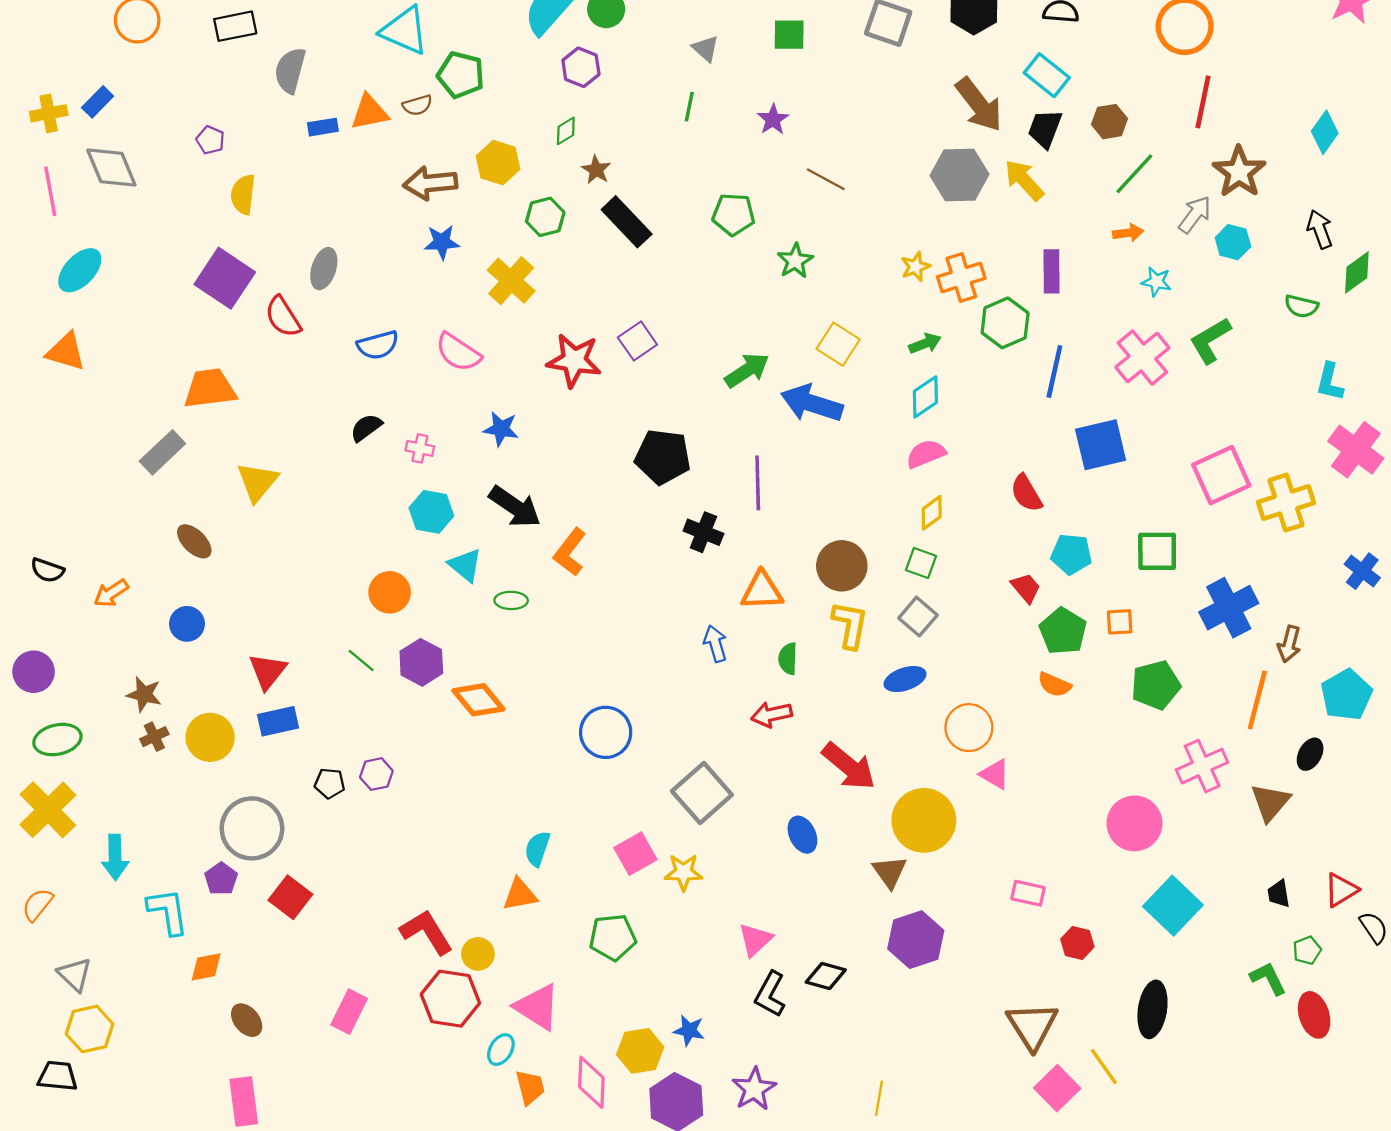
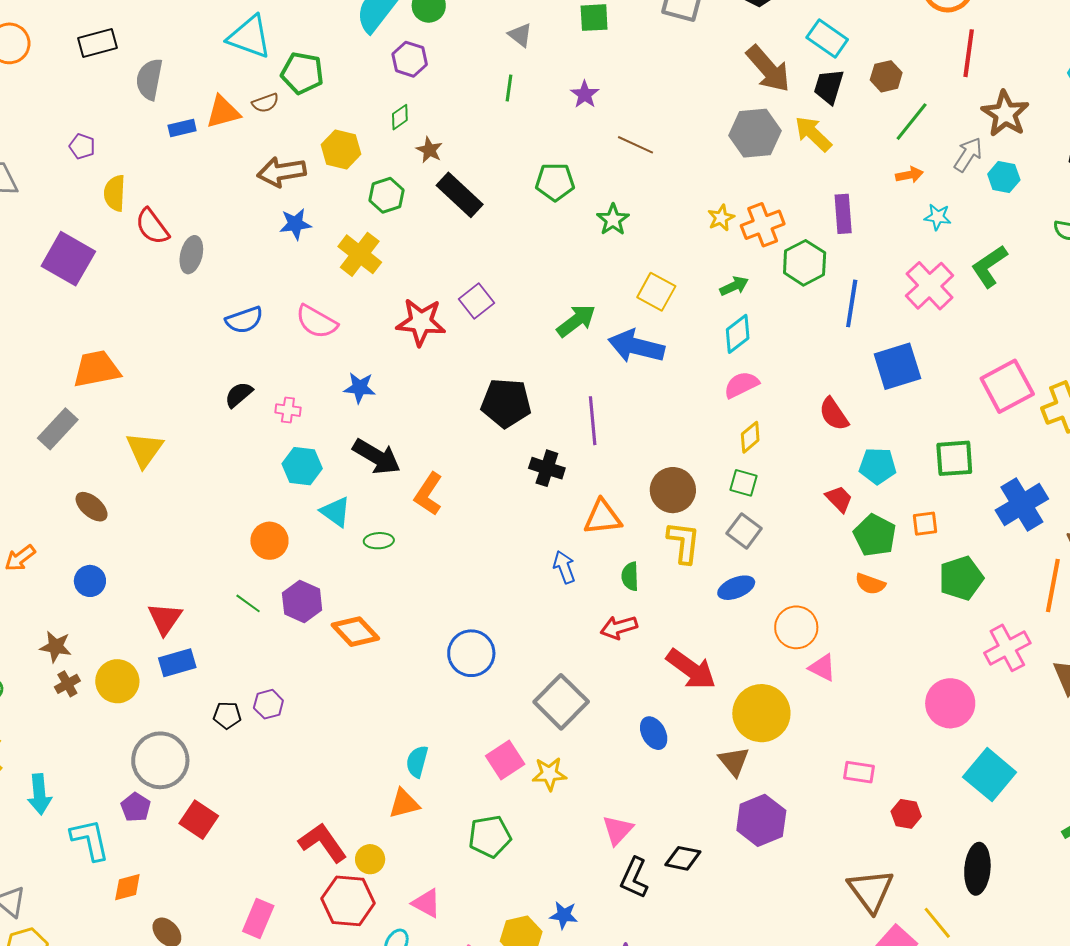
purple square: (225, 278) -> (68, 259), moved
red semicircle: (283, 317) -> (152, 226), moved
pink triangle: (537, 1007) -> (426, 903), size x0.7

